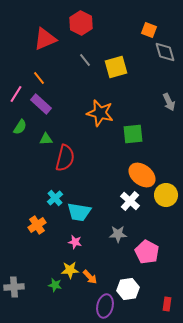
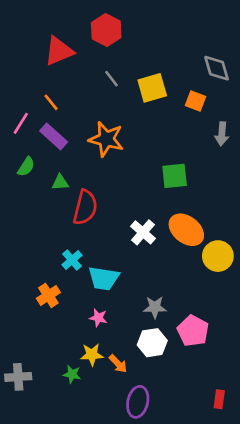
orange square: (149, 30) -> (196, 101), moved
gray arrow: (169, 102) -> (222, 134), turned 30
orange star: (100, 113) -> (106, 139), moved
white cross: (130, 201) -> (143, 232), moved
white hexagon: (128, 289) -> (152, 343), moved

